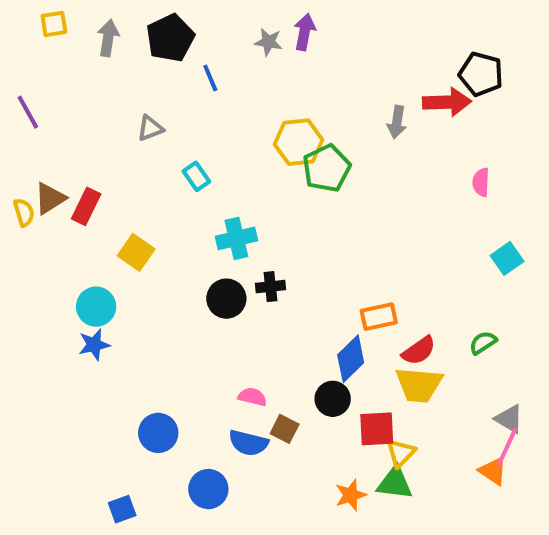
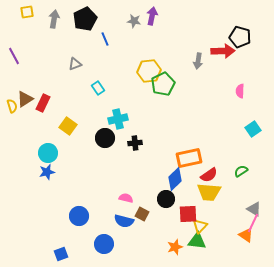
black circle: (226, 299) -> (105, 138), moved
orange rectangle: (379, 317) -> (189, 158), size x1.4

